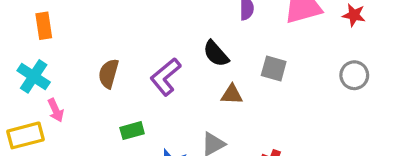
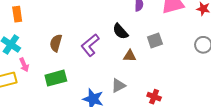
gray square: (274, 68) -> (155, 40), turned -35
green rectangle: (132, 131) -> (56, 78), moved, size x1.5

